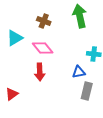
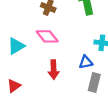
cyan triangle: (15, 38) -> (16, 46), moved
red arrow: (40, 72) -> (54, 70), moved

